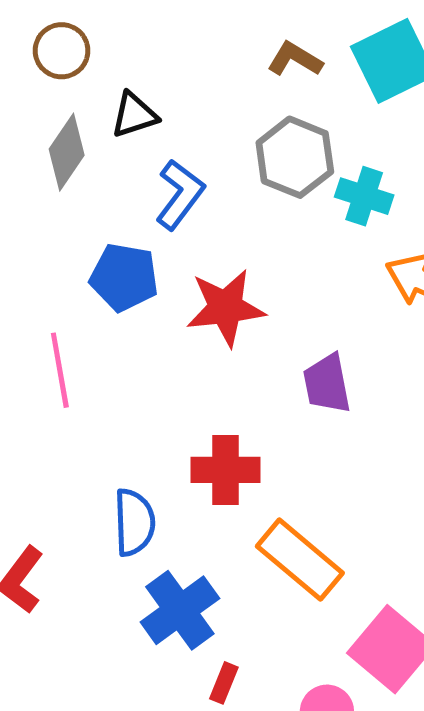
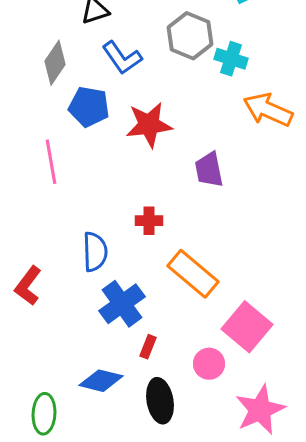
gray diamond: (67, 152) -> (55, 63), moved
blue L-shape: (180, 194) -> (122, 58), turned 108
red cross: (226, 470) -> (149, 221), size x0.7

